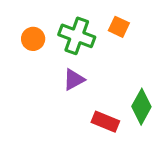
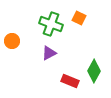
orange circle: (33, 39) -> (12, 41), moved

